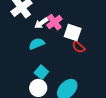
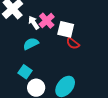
white arrow: (41, 23) -> (34, 23), turned 96
cyan square: (41, 72) -> (25, 72), moved

